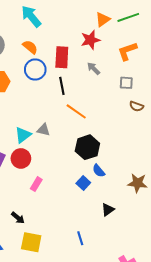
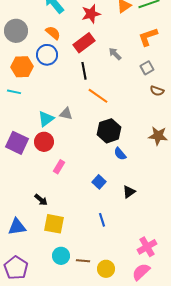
red star: (90, 40) -> (91, 14), moved
red rectangle: (62, 57) -> (84, 43), turned 50
blue circle: (35, 70) -> (47, 55), moved
gray square: (126, 83) -> (147, 68), turned -32
blue square: (83, 183) -> (99, 182), moved
brown star: (137, 183) -> (158, 136), moved

